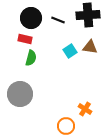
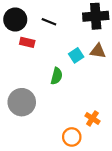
black circle: (31, 18) -> (15, 19), moved
black line: (58, 20) -> (49, 22), moved
green semicircle: (31, 58) -> (57, 76), moved

